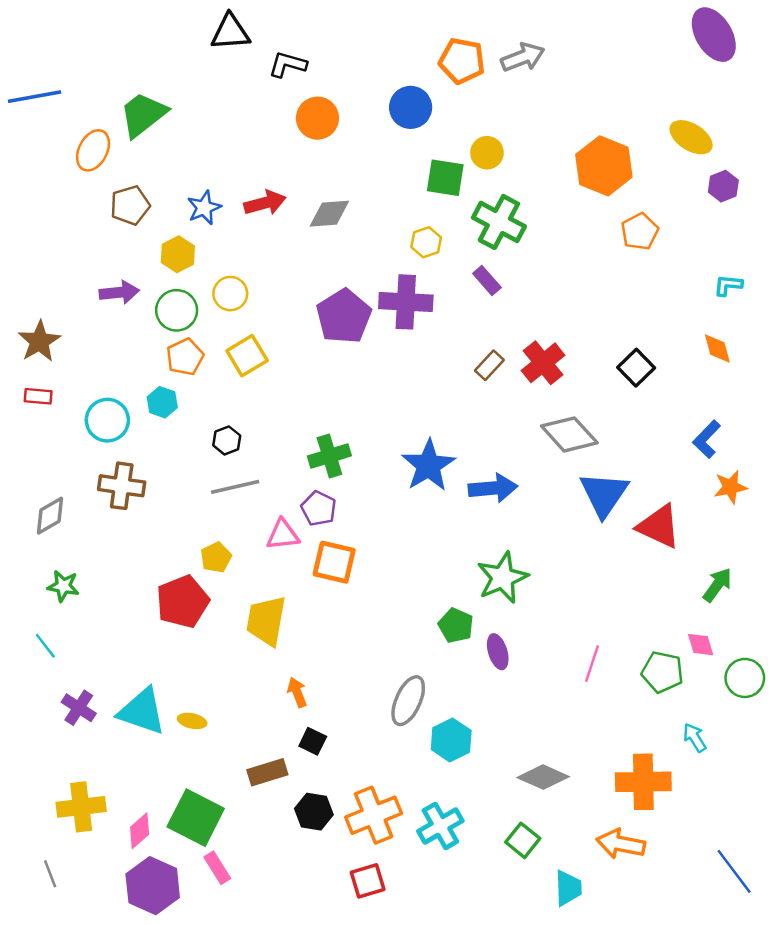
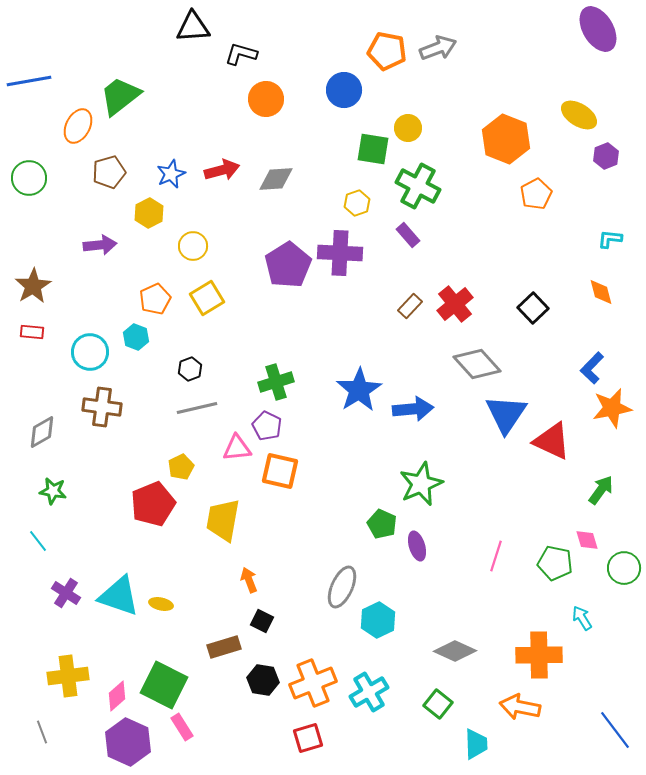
green circle: (177, 310) -> (29, 178), moved
orange star: (730, 487) -> (612, 408), size x1.4

